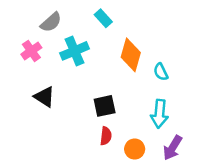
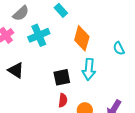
cyan semicircle: (161, 72) -> (119, 48), moved
cyan arrow: (159, 114) -> (89, 69), moved

